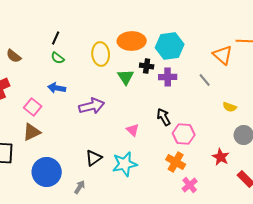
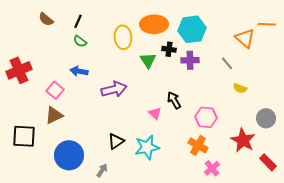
brown semicircle: (14, 56) -> (46, 19), moved
yellow semicircle: (230, 107) -> (240, 88), moved
black arrow: (164, 117) -> (174, 100), moved
red star: (221, 157) -> (243, 140), size x1.4

